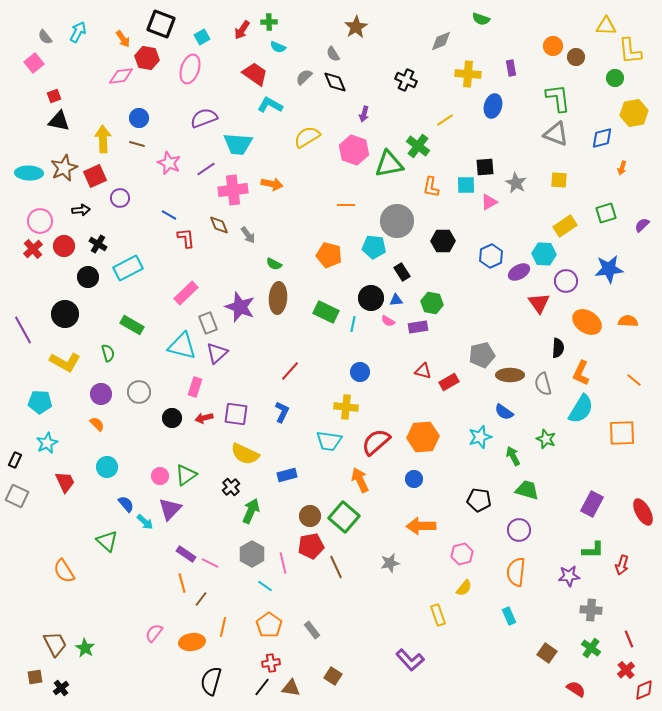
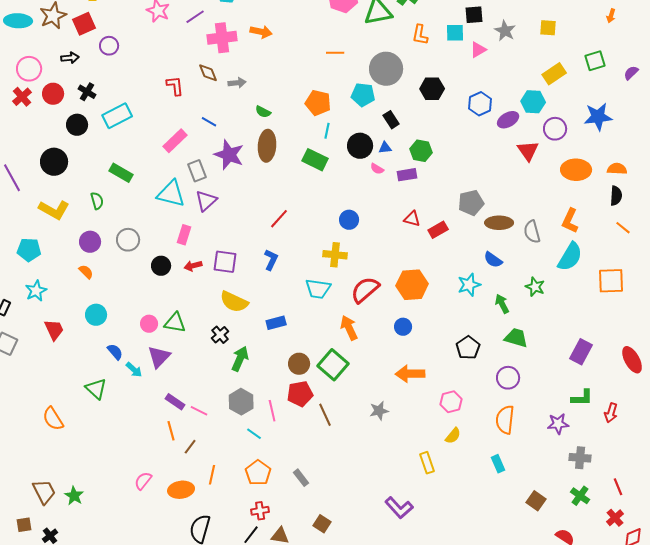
blue line: (169, 215) -> (209, 122), moved
gray arrow: (248, 235) -> (237, 83), turned -60
orange ellipse: (587, 322) -> (576, 170), turned -32
cyan line: (353, 324) -> (327, 131), moved
black semicircle: (558, 348) -> (616, 196), moved
green triangle: (186, 475) -> (175, 323), turned 45
black pentagon: (479, 500) -> (468, 348), turned 30

